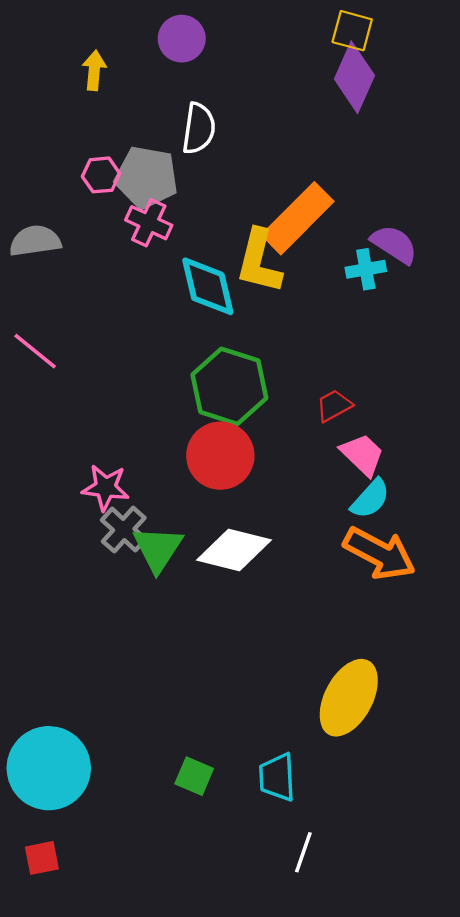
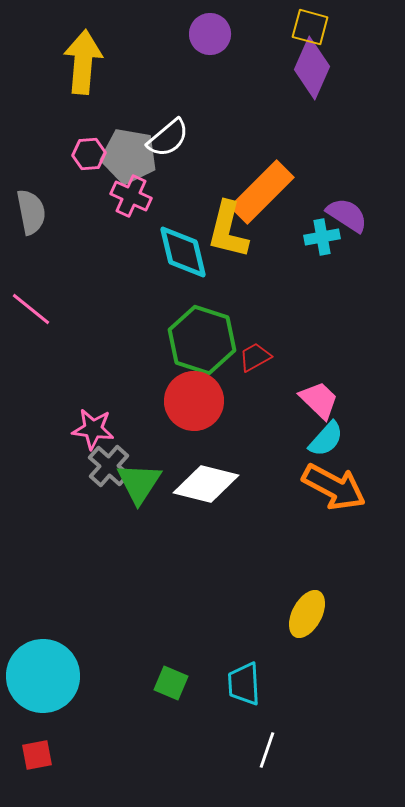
purple circle: (182, 39) -> (210, 34), moved
yellow arrow: (94, 70) -> (83, 62), size x1.8
white semicircle: (199, 128) -> (168, 138), moved, turned 42
gray semicircle: (35, 241) -> (31, 212), turned 87
red trapezoid: (334, 406) -> (255, 357), moved
yellow ellipse: (349, 698) -> (307, 614), size x0.7

